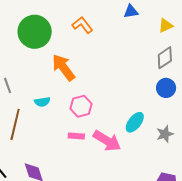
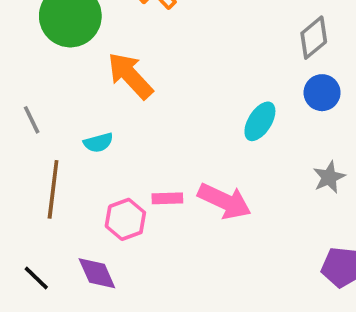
pink hexagon: (81, 106) -> (125, 219), moved
cyan ellipse: (135, 122) -> (260, 121), moved

